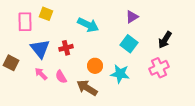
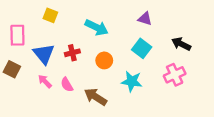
purple triangle: (132, 17) -> (145, 19), turned 48
pink rectangle: (25, 22) -> (17, 35), moved
black arrow: (165, 40) -> (181, 44), turned 84
orange circle: (95, 66) -> (104, 60), moved

